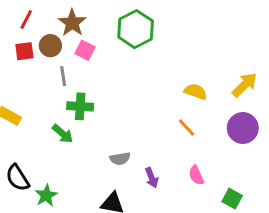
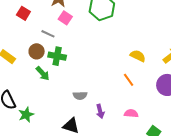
brown circle: (50, 46) -> (37, 51), moved
red square: (24, 51) -> (23, 13), turned 32
gray line: (63, 76) -> (48, 34), turned -64
pink semicircle: (196, 175) -> (131, 113), turned 112

